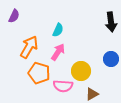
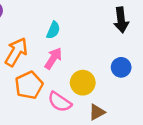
orange pentagon: (39, 73) -> (29, 85), turned 30
pink semicircle: (63, 86) -> (60, 102), turned 30

